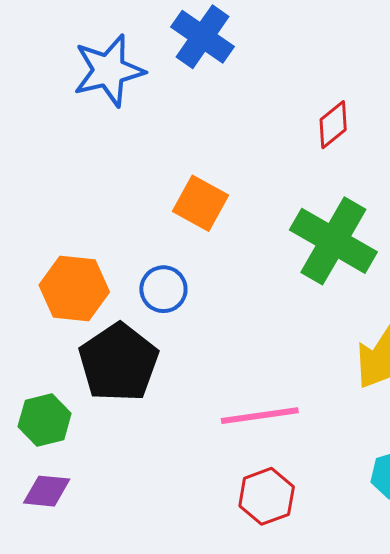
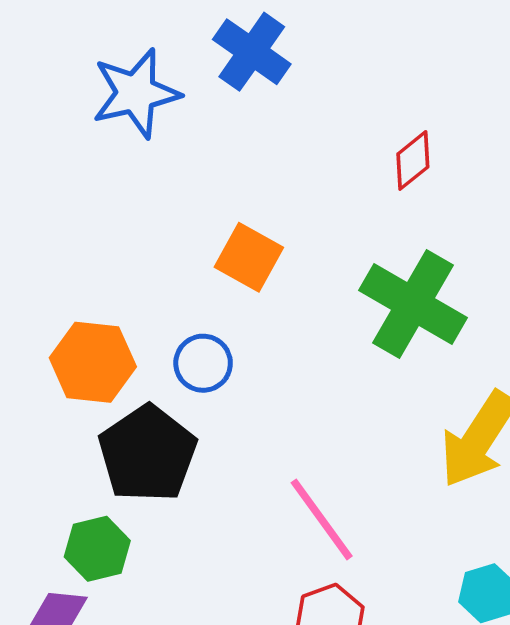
pink line: (260, 416) -> (322, 519), turned 62
green hexagon: (45, 420) -> (97, 549), moved

